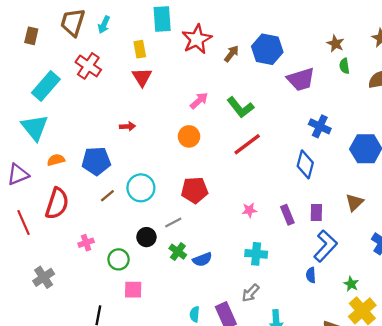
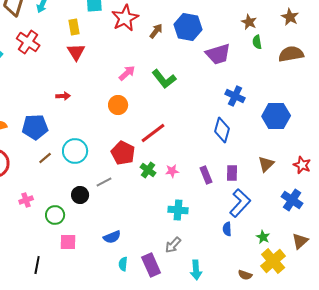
red line: (247, 144) -> (153, 133), moved
red pentagon: (195, 190) -> (123, 153), turned 30
green cross: (178, 252) -> (148, 170), moved
blue semicircle: (202, 259) -> (112, 237), moved

